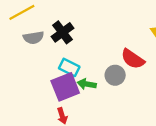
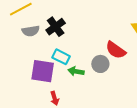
purple square: (65, 87) -> (43, 71), moved, turned 30

